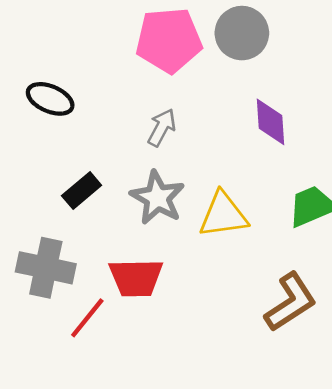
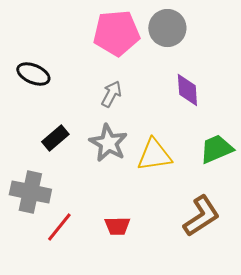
red trapezoid: (136, 278) -> (117, 226), moved, size x0.7

